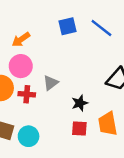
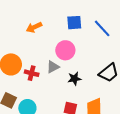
pink circle: (21, 66) -> (65, 50), moved
black star: (80, 103) -> (74, 79), moved

